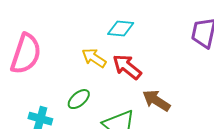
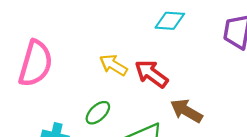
cyan diamond: (121, 29) -> (170, 21), moved

